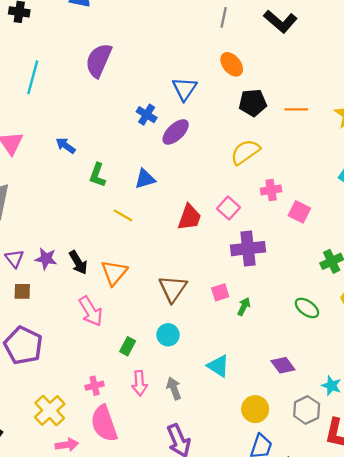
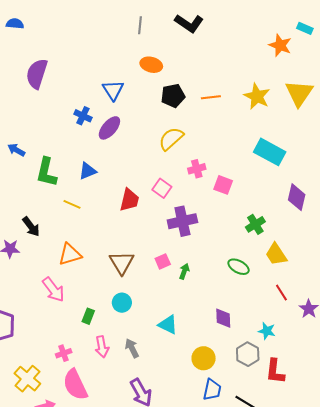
orange ellipse: (232, 64) -> (151, 65), turned -30
green L-shape: (97, 175) -> (46, 172), size x1.4
black arrow: (78, 262) -> (31, 227), moved
orange triangle: (114, 273) -> (70, 254), turned 40
purple diamond: (283, 365) -> (223, 318), turned 40

